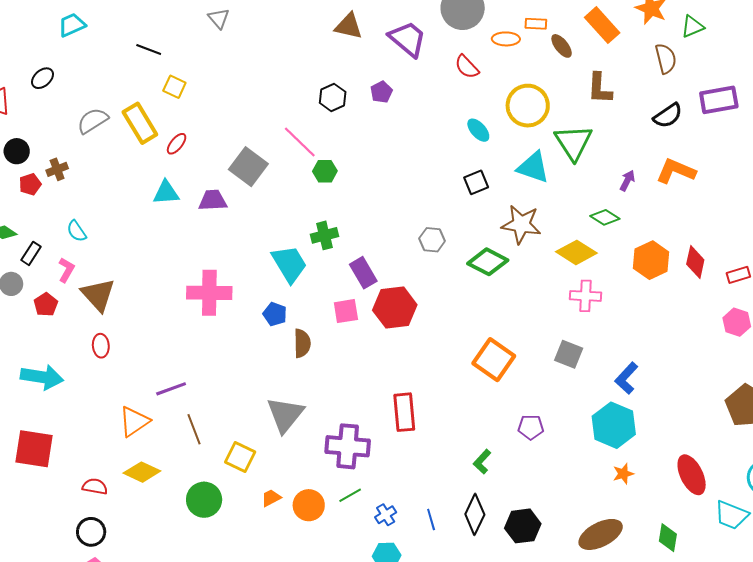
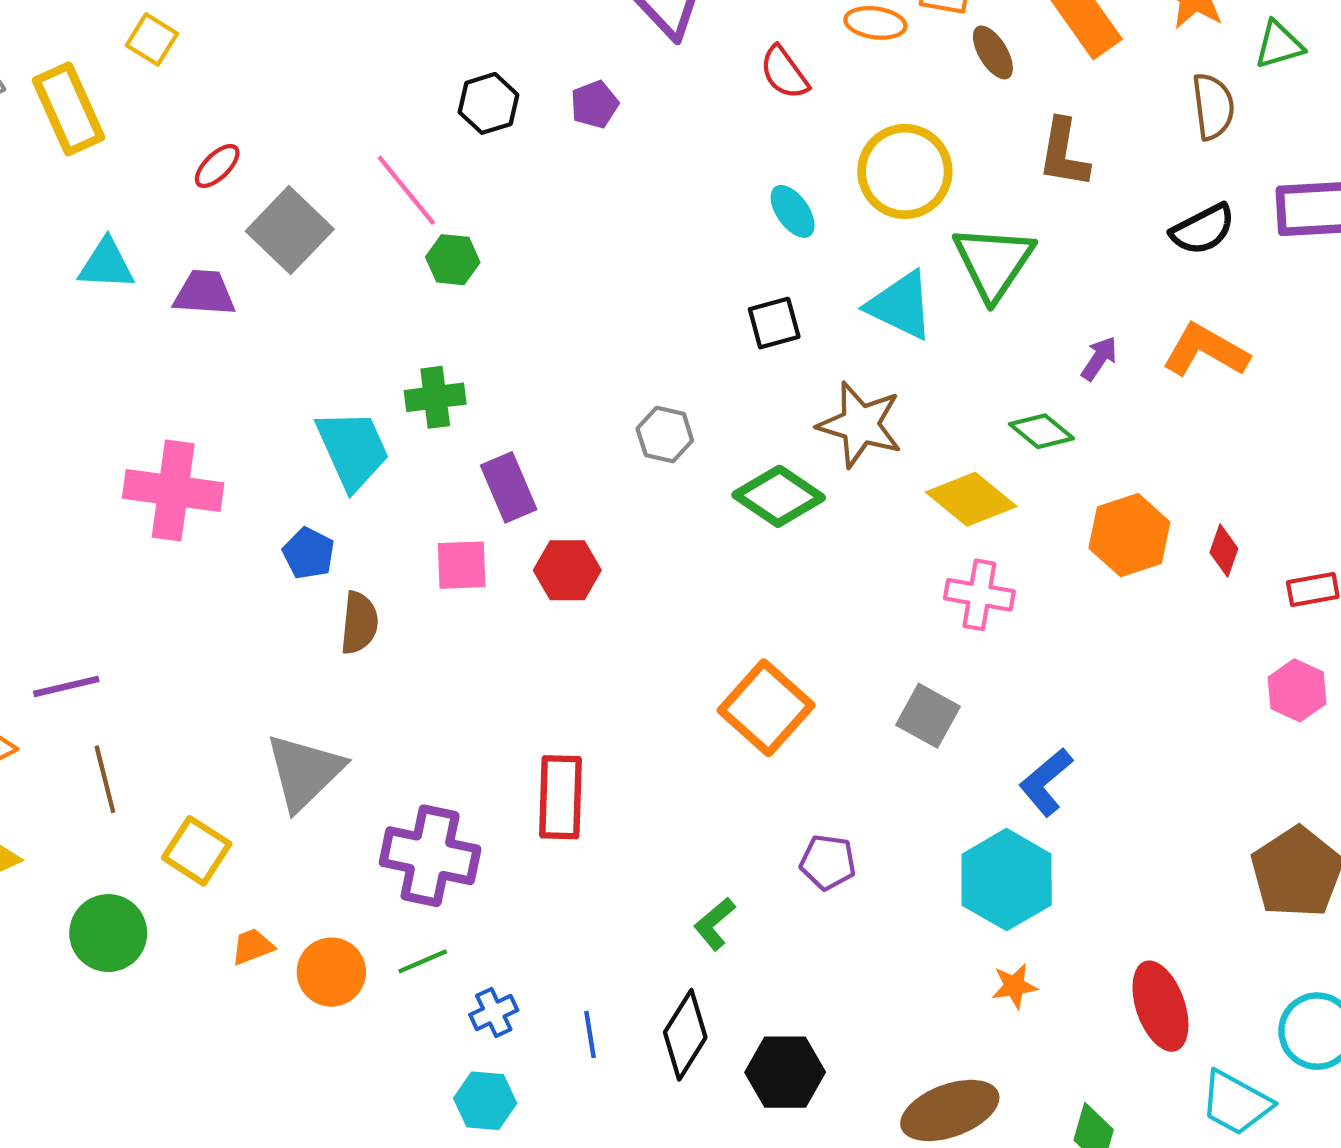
red ellipse: (177, 144) -> (217, 166), moved
red diamond: (695, 262) -> (1224, 551), size x0.7
red hexagon: (395, 308) -> (567, 570), size x0.7

